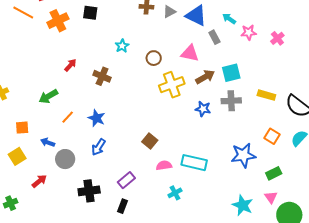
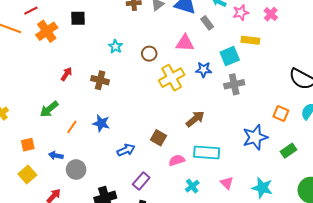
brown arrow: (205, 77) -> (195, 119), moved
yellow rectangle: (266, 95) -> (250, 40), moved
blue star: (203, 109) -> (204, 70), moved
blue arrow: (99, 147) -> (126, 150), moved, turned -138
pink triangle: (271, 197) -> (227, 183), moved

